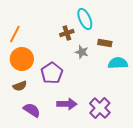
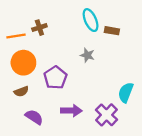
brown cross: (67, 33) -> (39, 28), moved
orange line: (15, 34) -> (16, 36), turned 54
brown rectangle: (105, 43) -> (112, 31), moved
cyan semicircle: (118, 63) -> (126, 92), moved, turned -66

